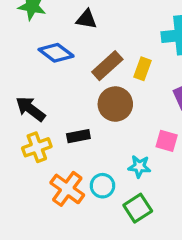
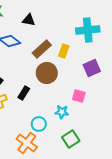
black rectangle: (78, 136) -> (24, 93), turned -48
orange cross: (67, 189) -> (27, 143), moved
green square: (138, 208) -> (71, 139), moved

